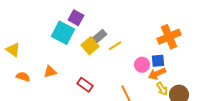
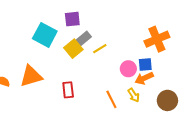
purple square: (76, 18) -> (72, 19), moved, turned -35
orange triangle: (50, 72) -> (31, 76), size x1.6
red rectangle: (85, 85) -> (68, 90), turned 49
yellow arrow: (162, 89) -> (134, 95), moved

